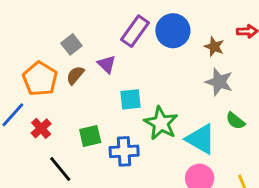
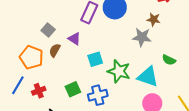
brown star: (214, 47) -> (154, 19), moved
gray star: (219, 82) -> (142, 37), moved
red cross: (41, 128) -> (39, 91), turned 32

